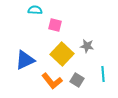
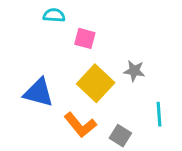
blue triangle: (25, 60) -> (39, 92), turned 40
gray square: (77, 80) -> (120, 136), moved

